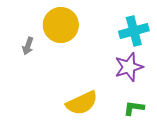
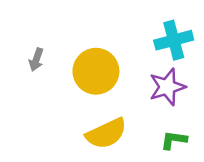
yellow circle: (61, 25) -> (96, 71), moved

